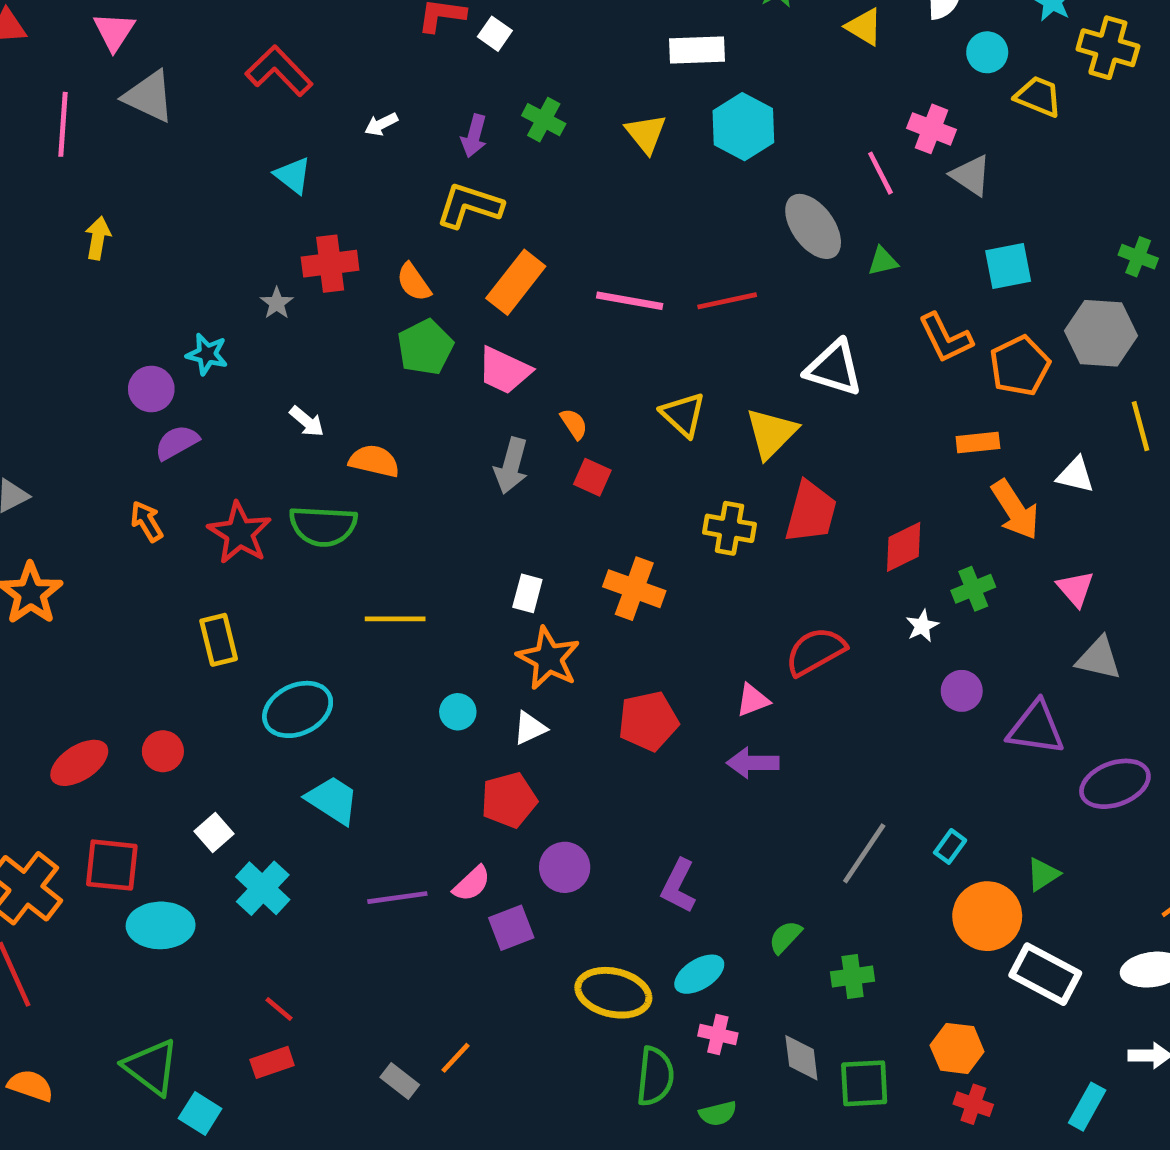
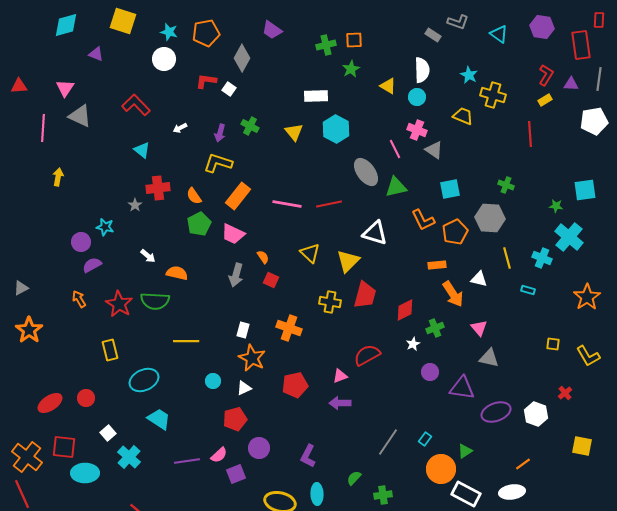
cyan circle: (987, 52) -> (417, 97), moved
green triangle: (883, 261) -> (396, 187), size x1.6
cyan ellipse: (699, 974) -> (317, 494), turned -60

